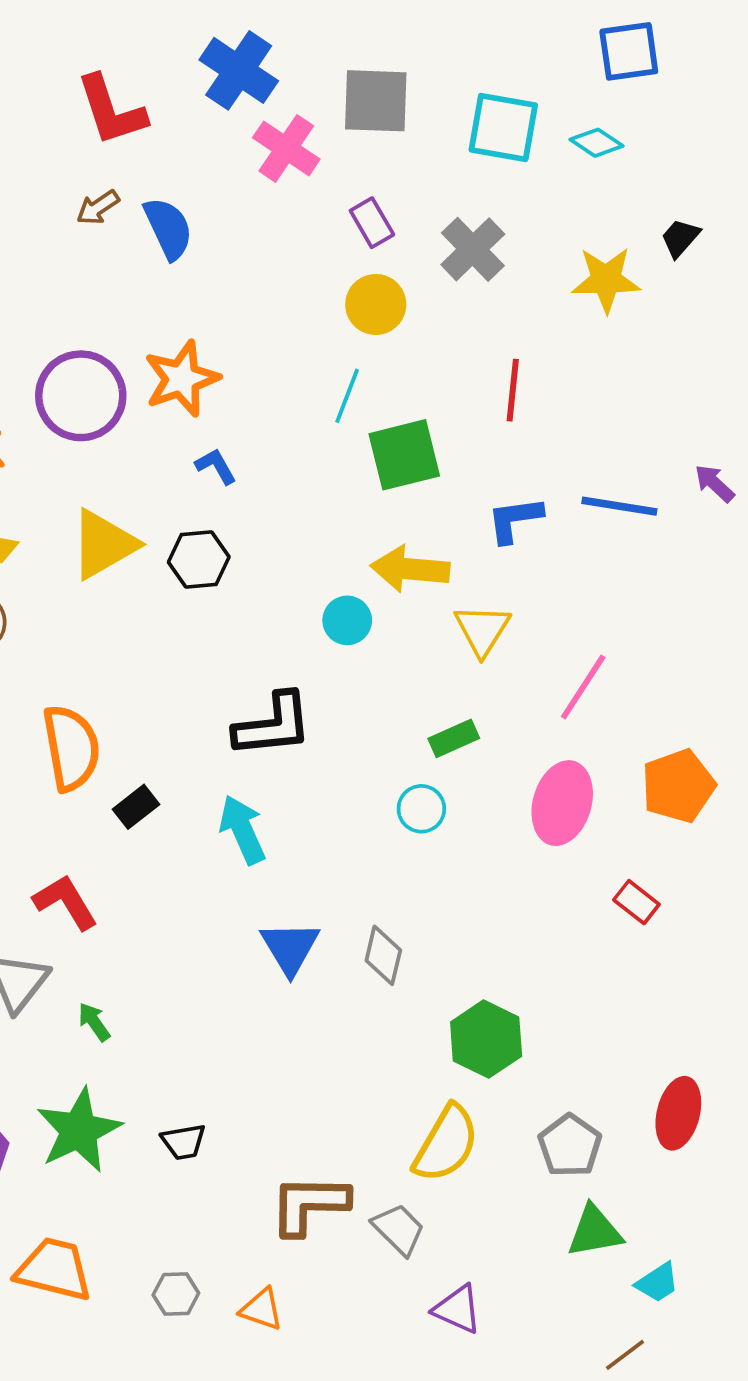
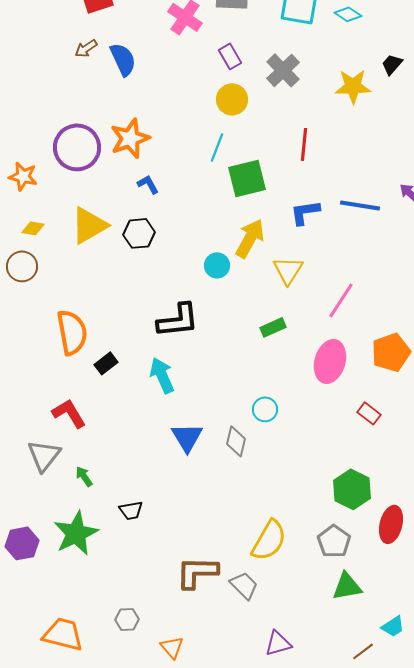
yellow arrow: (410, 569) -> (250, 238), turned 114
cyan circle: (421, 809) -> (265, 409), moved
green hexagon: (486, 1039) -> (352, 489), moved
black trapezoid: (184, 1142) -> (131, 510), moved
orange trapezoid: (54, 1269) -> (63, 634), moved
cyan trapezoid: (657, 1283) -> (393, 626), moved
orange triangle: (262, 1309) -> (172, 647), moved, turned 30
purple triangle: (458, 1309) -> (278, 643), moved, turned -40

